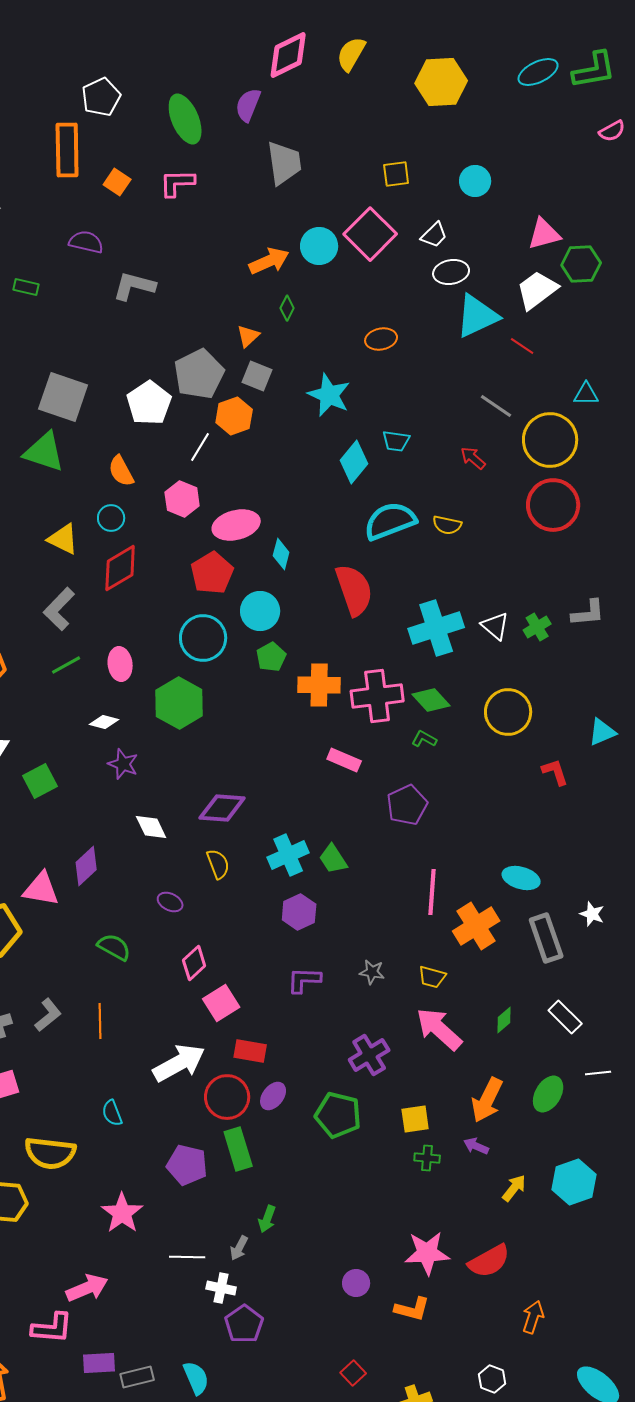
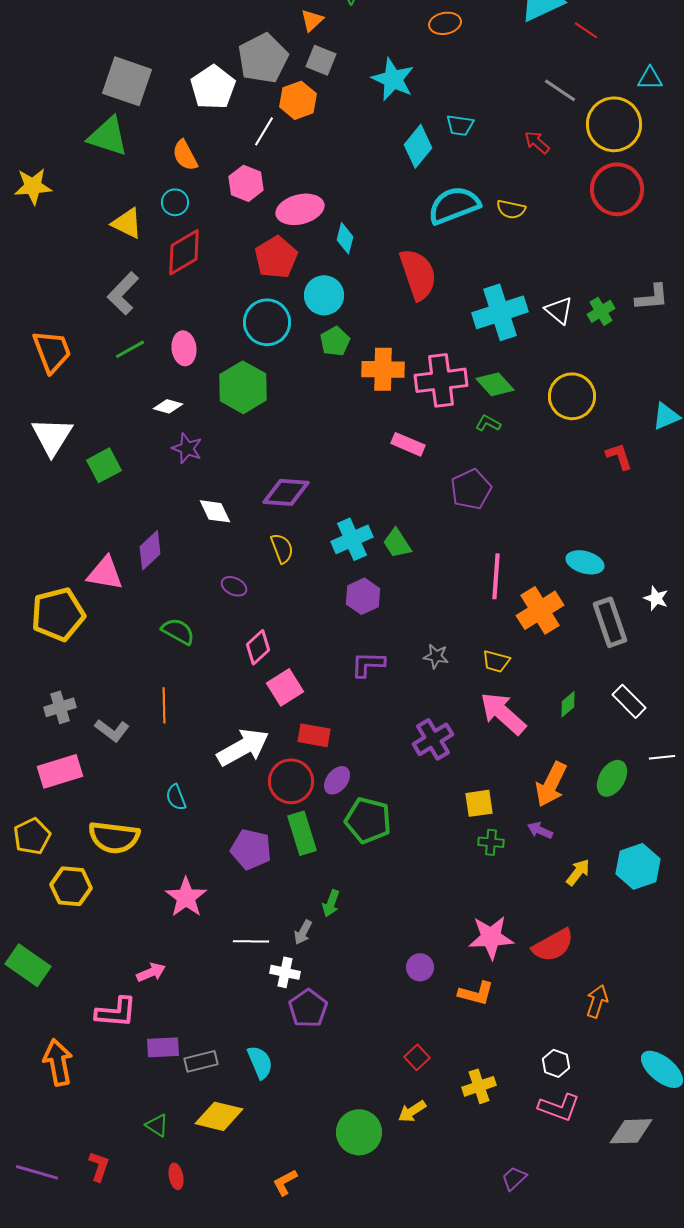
gray L-shape: (48, 1015) -> (112, 730), moved, turned 76
green pentagon: (338, 1115) -> (368, 820), moved
pink arrow: (87, 1288) -> (151, 972), size x0.7

